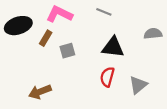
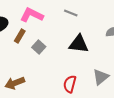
gray square: (67, 51) -> (39, 47), turned -32
red semicircle: (107, 77) -> (70, 84), moved

